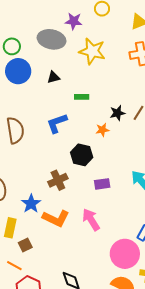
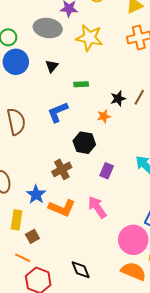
black triangle: (54, 77) -> (52, 66), turned -32
purple rectangle: (102, 184) -> (107, 171), turned -56

